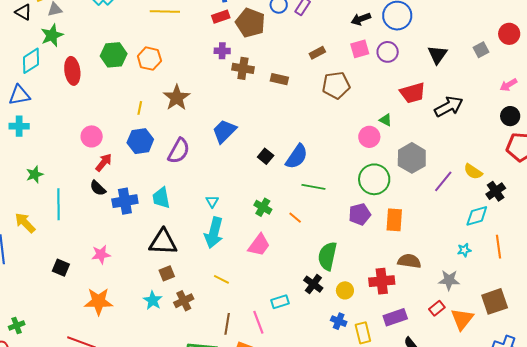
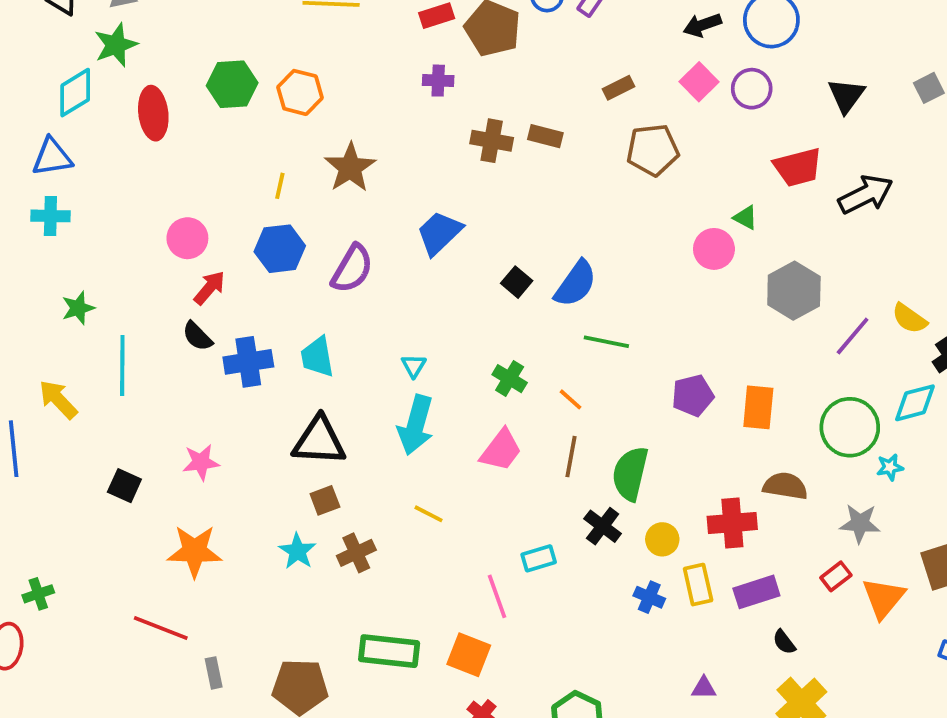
pink square: (360, 49) -> (699, 82), turned -30
brown cross: (243, 68) -> (492, 141), moved
green circle: (374, 179) -> (850, 427), moved
brown line: (227, 324) -> (571, 457), moved
yellow rectangle: (363, 333) -> (698, 585), moved

